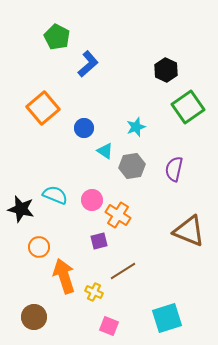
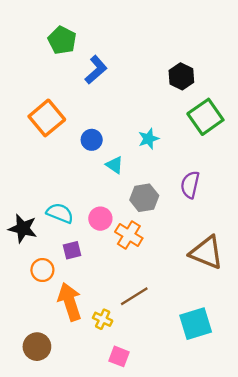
gray hexagon: (132, 166) -> (144, 198), moved
purple square: (99, 241) -> (72, 250), moved
cyan square: (167, 318) -> (196, 324), moved

